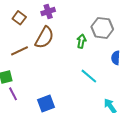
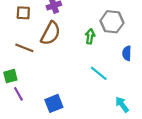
brown square: (19, 18) -> (23, 13), turned -32
brown line: (20, 51) -> (24, 48), turned 48

